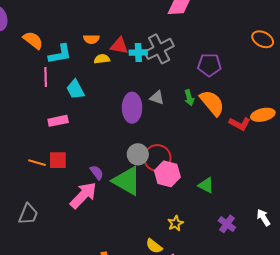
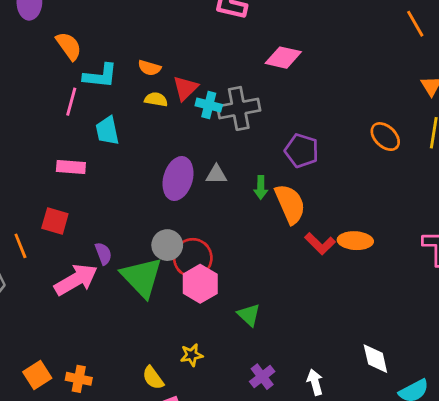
red triangle: (119, 46) -> (185, 88), turned 48
gray triangle: (157, 98) -> (216, 175), turned -35
orange line: (37, 163) -> (20, 246), moved, turned 36

